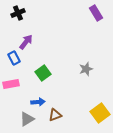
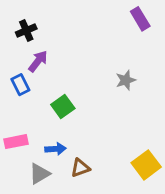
black cross: (18, 13) -> (26, 30), moved
gray star: (86, 69) -> (126, 80), moved
pink rectangle: (11, 84) -> (16, 142), moved

